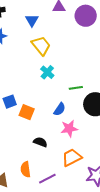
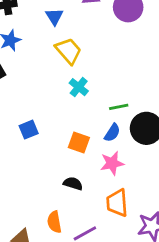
blue semicircle: (60, 109) -> (112, 133), moved
orange square: (27, 112) -> (79, 143), moved
orange trapezoid: (72, 157) -> (117, 203), turned -65

